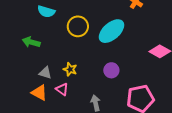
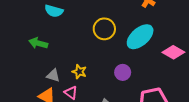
yellow circle: (78, 26) -> (104, 29), moved
cyan ellipse: (112, 31) -> (140, 37), moved

